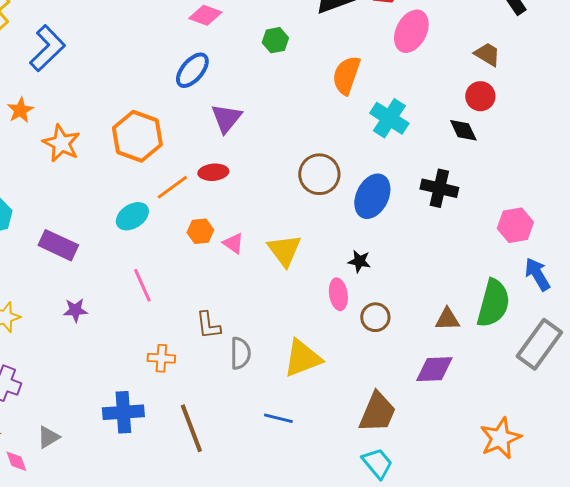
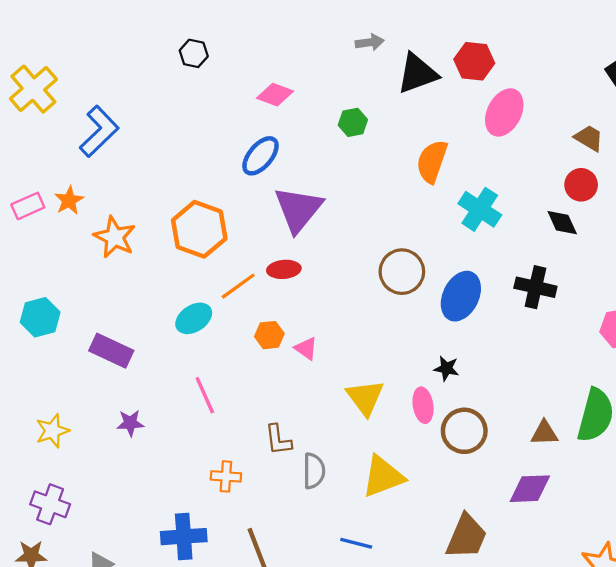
purple triangle: (226, 118) -> (298, 209), size x1.4
yellow triangle: (284, 250) -> (365, 397), moved
brown circle: (375, 317) -> (464, 431), size x1.4

